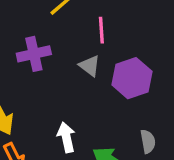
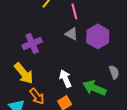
purple cross: (34, 54) -> (32, 43), moved

